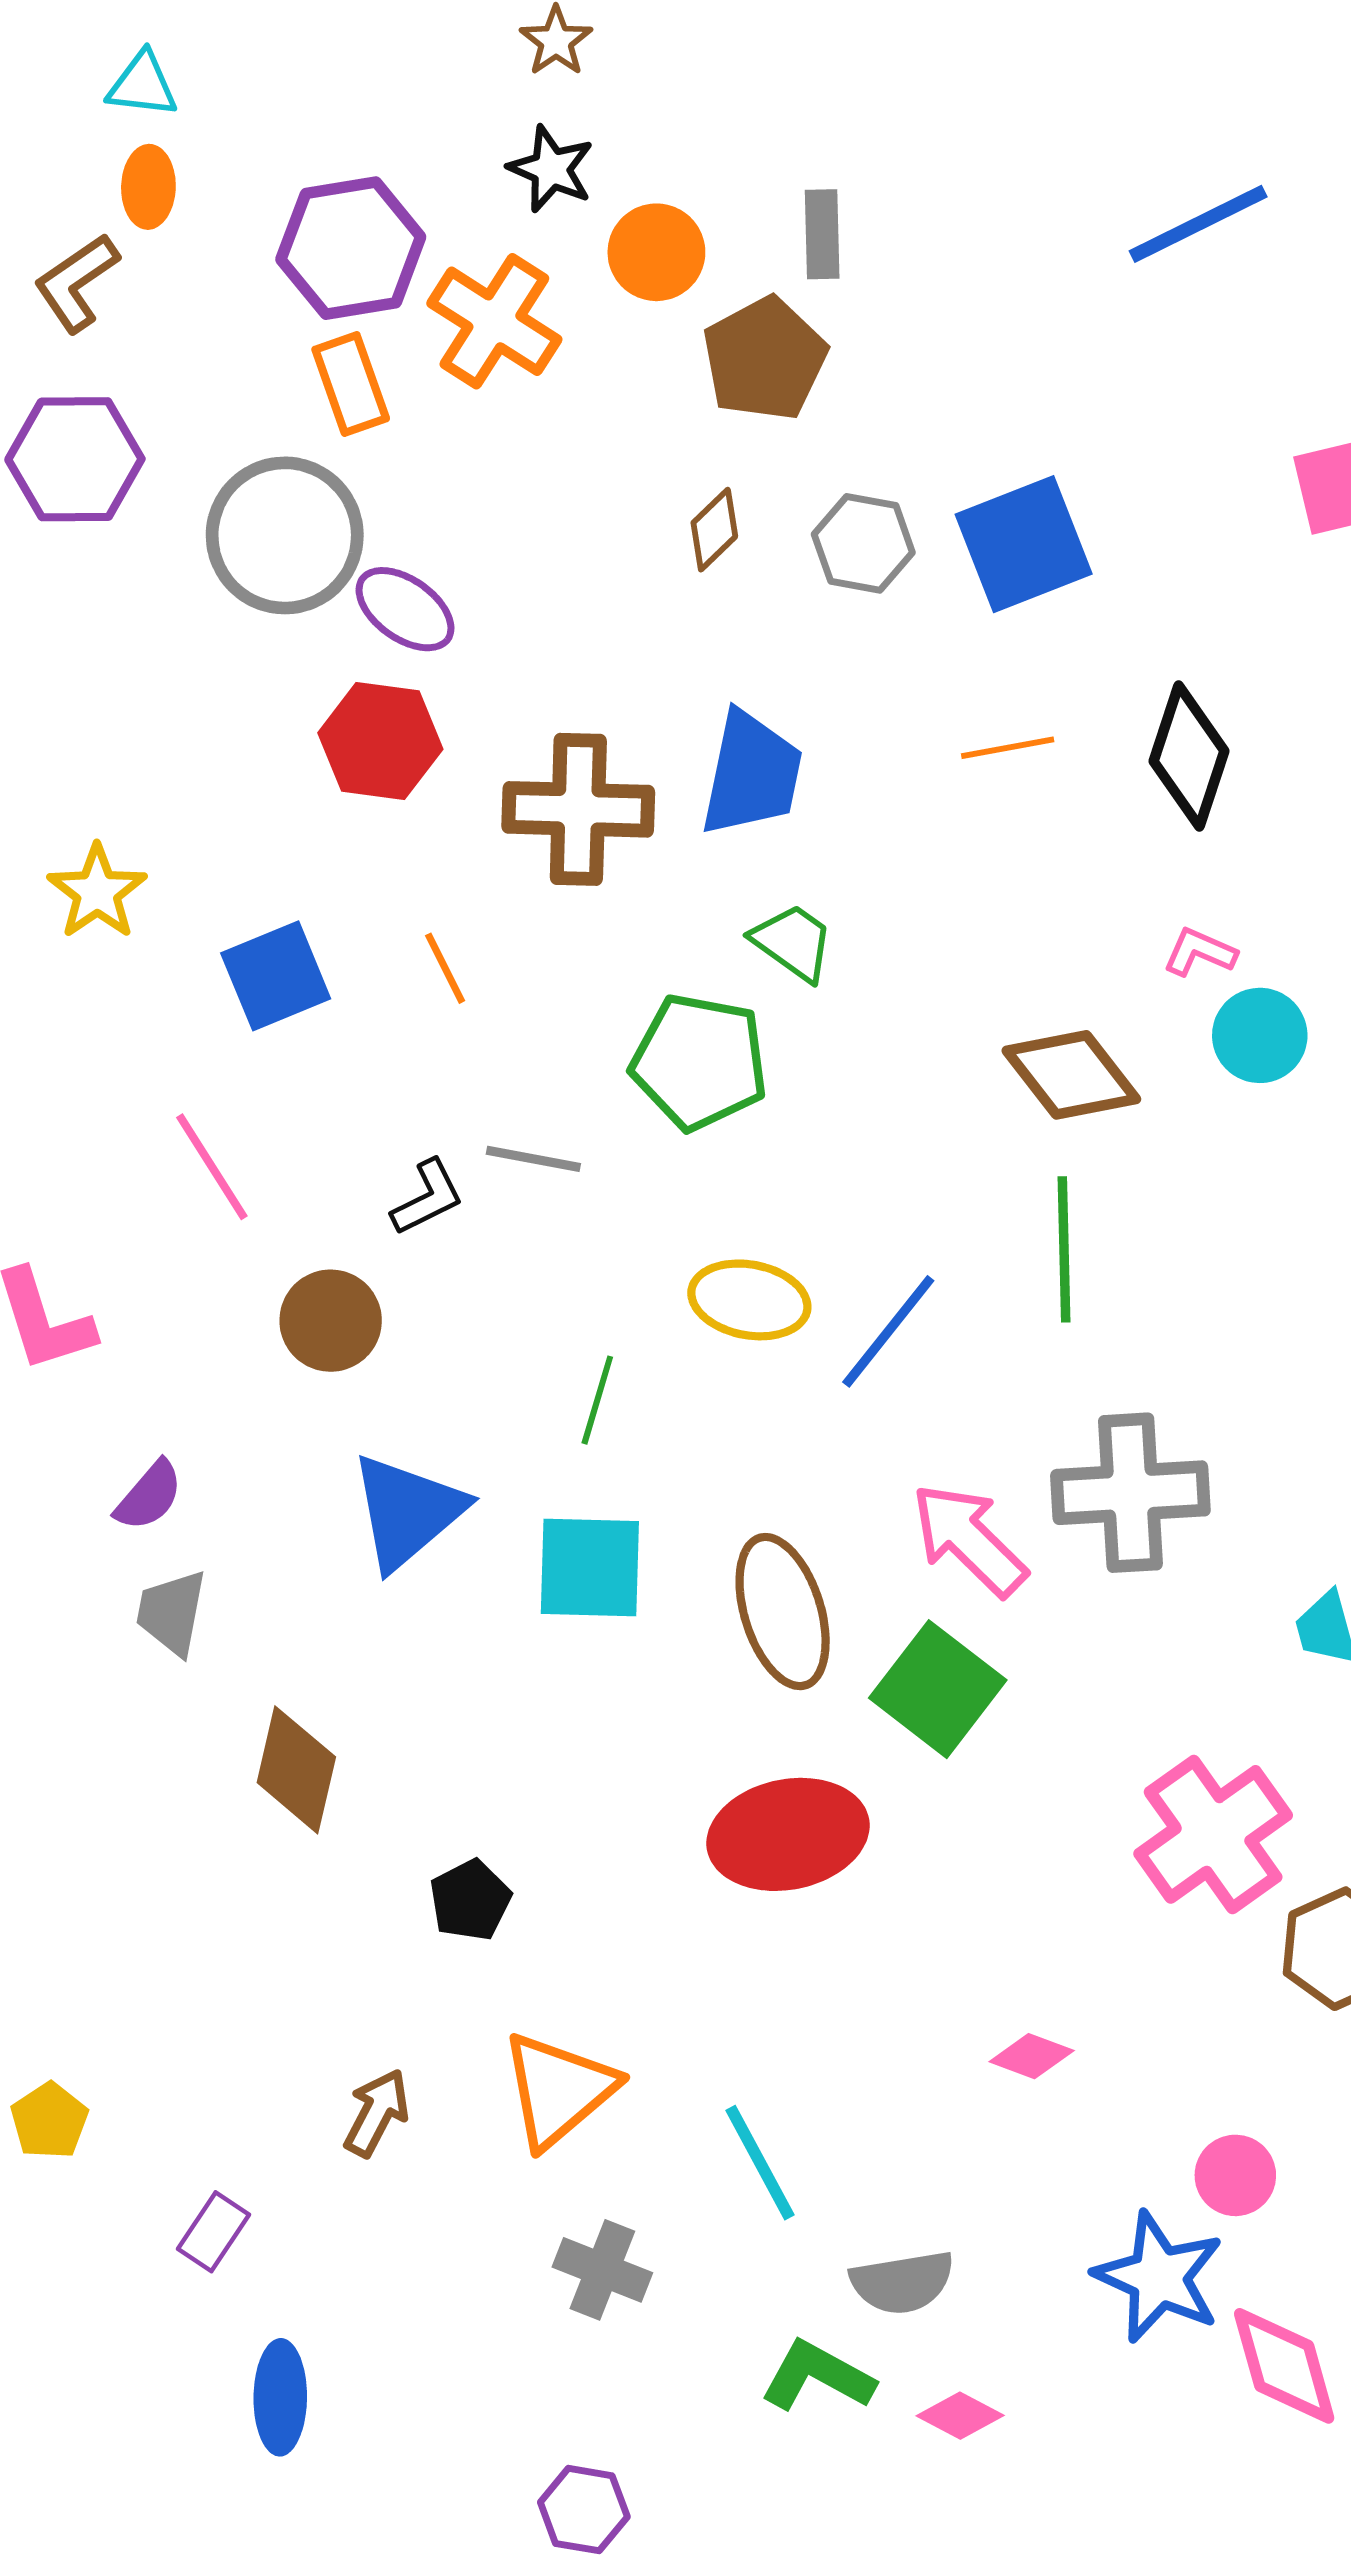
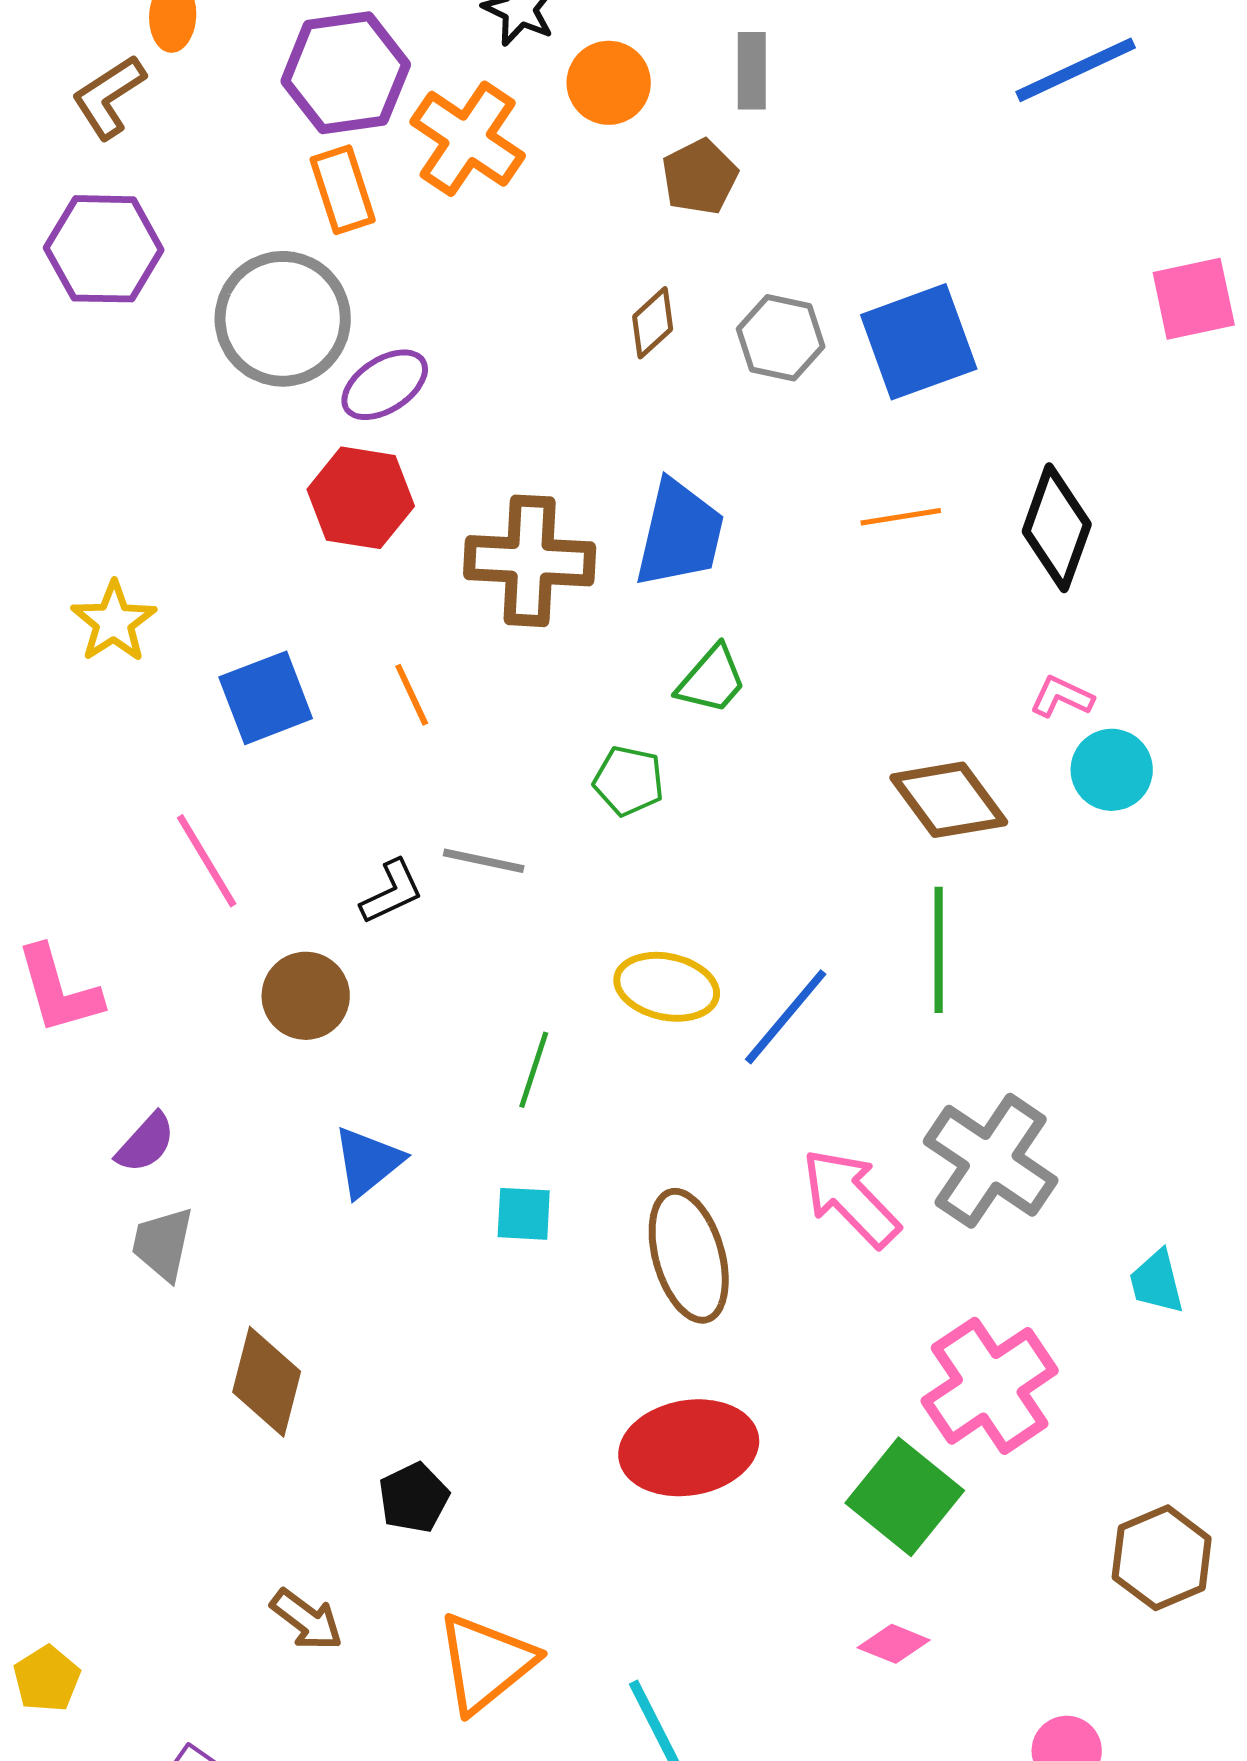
brown pentagon: (765, 359) -> (700, 177), size x0.7
purple ellipse: (405, 609) -> (385, 385), turned -70
green trapezoid: (793, 942) -> (712, 680), turned 94
green pentagon: (699, 1062) -> (629, 781), size x0.6
gray cross: (1130, 1493) -> (991, 1161), turned 36
blue triangle: (407, 1512) -> (368, 1162), size x0.7
cyan square: (590, 1567) -> (524, 1214), size x0.6
green square: (938, 1689) -> (905, 1497), moved
pink cross: (1213, 1834) -> (990, 1386), moved
brown arrow: (377, 2113) -> (307, 1620), moved, turned 98

